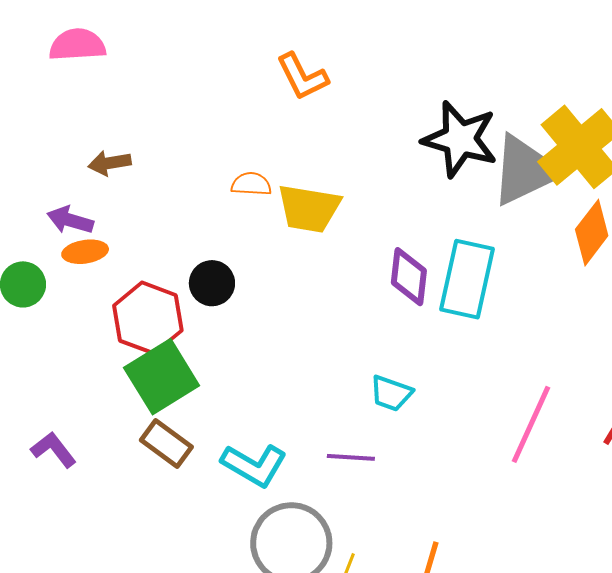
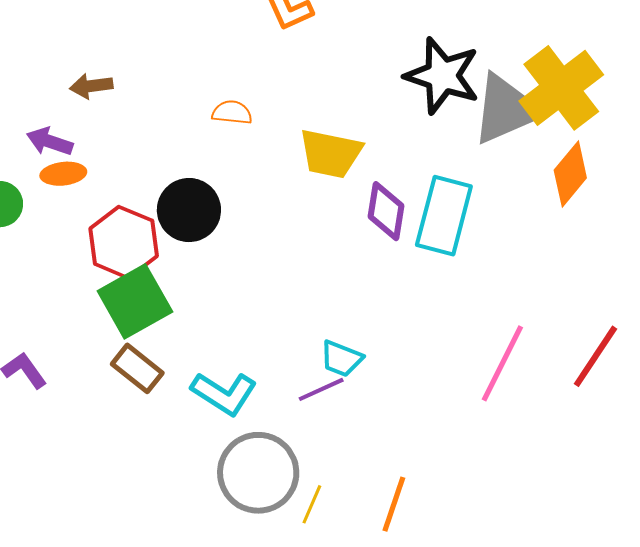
yellow trapezoid: (309, 208) -> (331, 153), moved
black circle: (212, 283) -> (189, 210), size x1.4
cyan trapezoid: (391, 393) -> (341, 359), moved
purple line: (351, 457) -> (321, 389), turned -30

